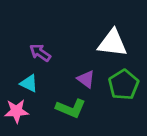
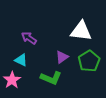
purple triangle: (86, 79) -> (62, 57), turned 48
pink star: (16, 111) -> (12, 80), turned -30

